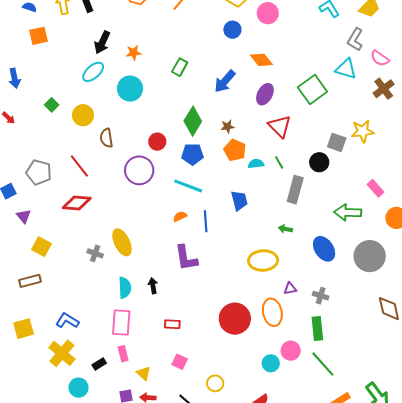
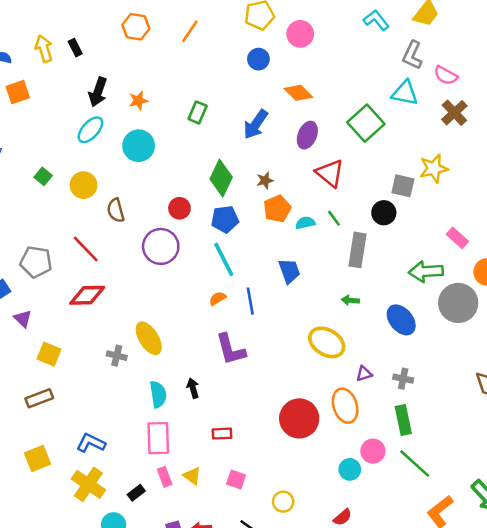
orange pentagon: (235, 150) -> (277, 209), turned 30
cyan line: (188, 186) -> (224, 259), turned 48
gray circle: (370, 256) -> (458, 303), moved
yellow ellipse: (263, 260) -> (327, 342), turned 40
yellow triangle: (144, 373) -> (192, 476), moved

